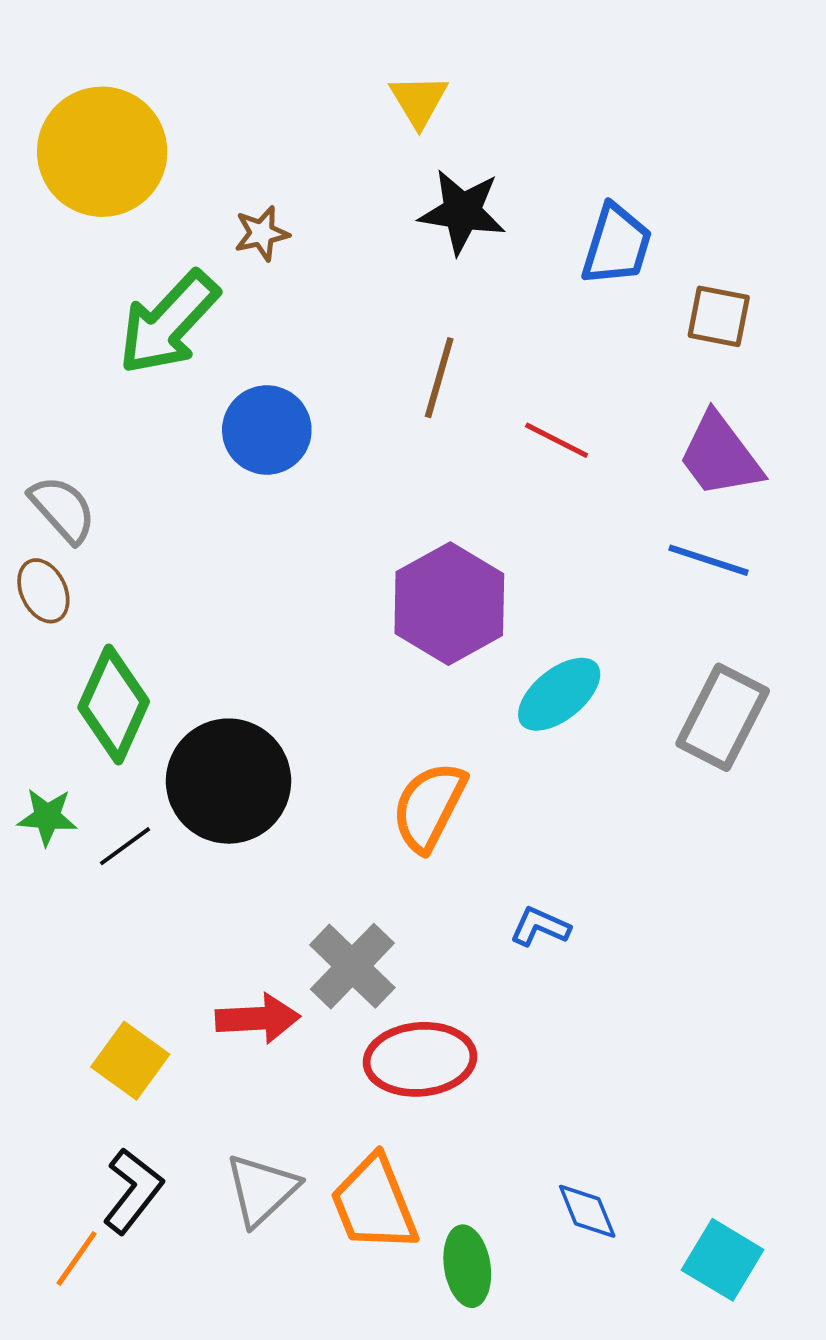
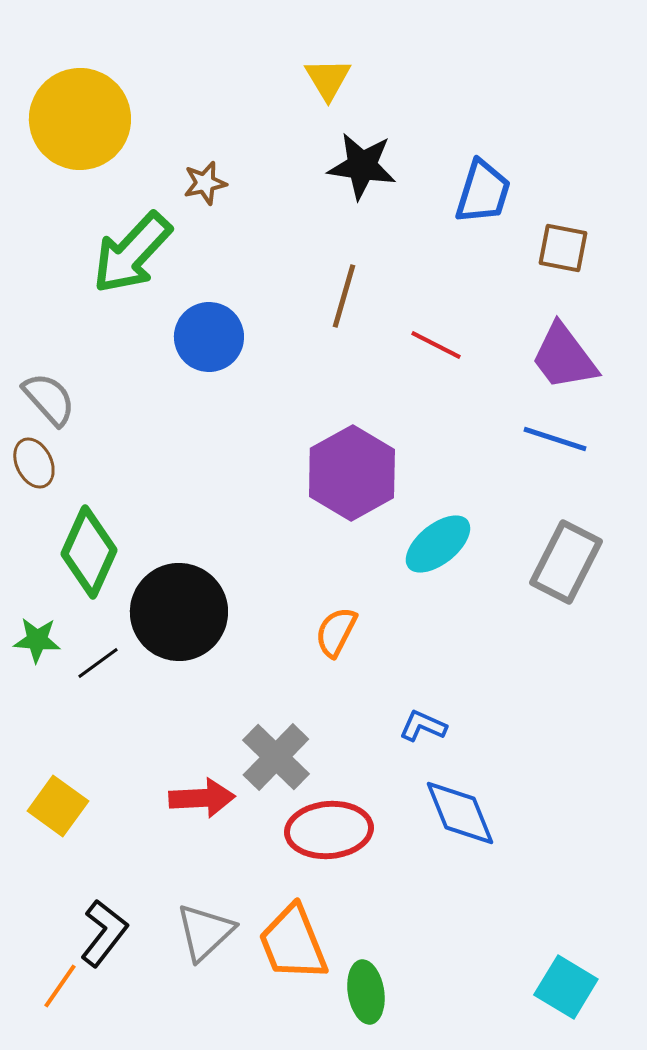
orange semicircle: (429, 807) -> (336, 632), size x0.7
yellow square: (130, 1061) -> (58, 806), moved
blue diamond: (587, 1211) -> (460, 813), moved, size x1.5

